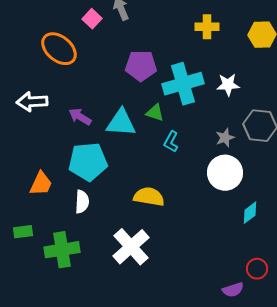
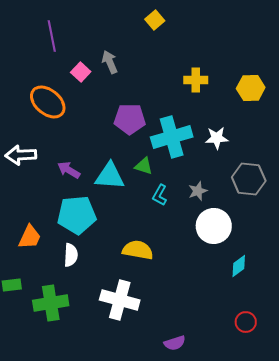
gray star: (225, 138) -> (198, 191), moved
white cross: (131, 247) -> (120, 300), turned -33
purple semicircle: (233, 290) -> (175, 343), moved

